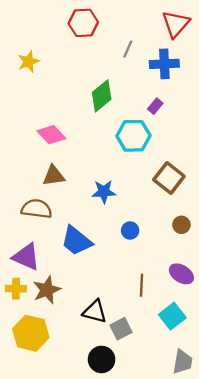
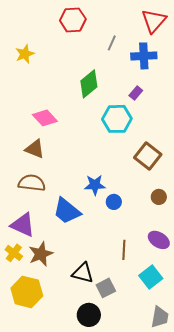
brown triangle: (54, 176) -> (35, 149), moved, turned 30
blue star: (104, 192) -> (95, 185), moved
yellow cross: (16, 289) -> (14, 253), turned 36

